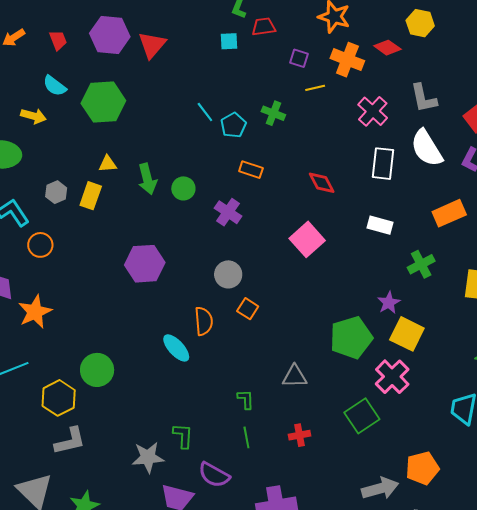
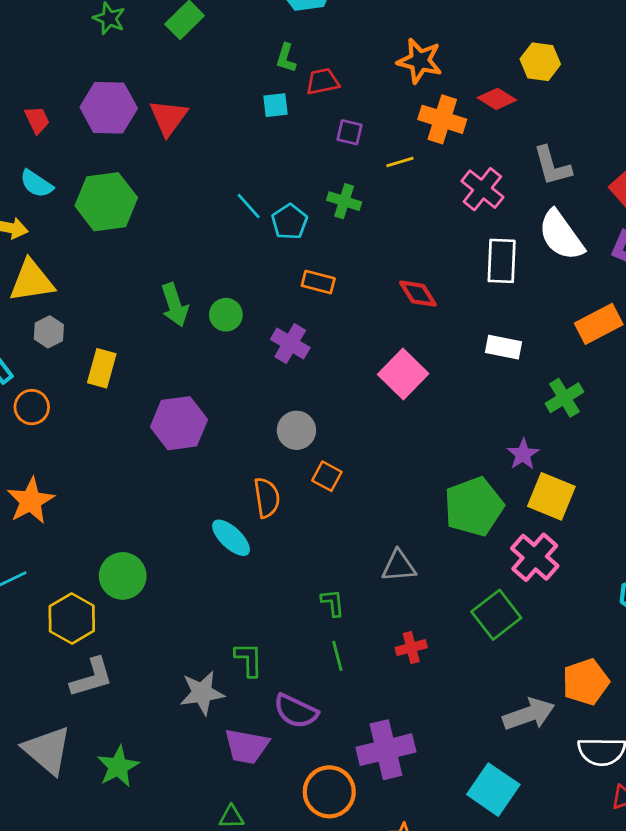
purple square: (299, 58) -> (349, 132), moved
yellow triangle: (108, 164) -> (32, 281), moved, size x1.8
yellow rectangle: (91, 196) -> (102, 368), moved

